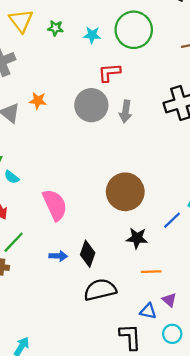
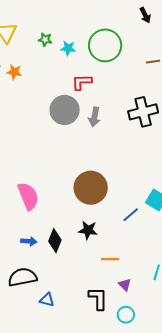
green star: (55, 28) -> (45, 40), moved
orange star: (38, 101) -> (14, 72), moved
black star: (137, 238) -> (88, 230), moved
black semicircle: (100, 290) -> (22, 277), moved
blue triangle: (148, 311) -> (47, 300), moved
black L-shape: (130, 337) -> (98, 299), moved

